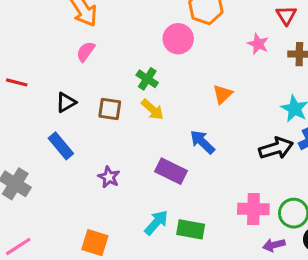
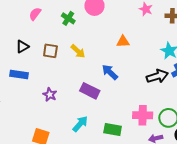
green cross: (147, 79) -> (68, 18), moved
orange triangle: (223, 94) -> (123, 41), turned 40
blue rectangle: (61, 146) -> (19, 74), turned -42
green rectangle: (191, 229) -> (113, 129), moved

